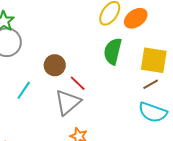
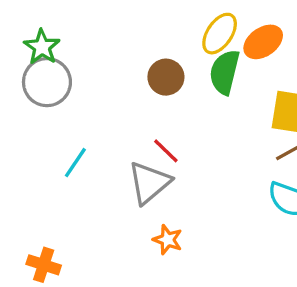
green semicircle: (113, 51) -> (225, 72), moved
brown circle: (55, 65) -> (166, 77), moved

